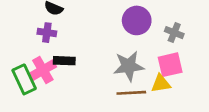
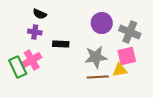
gray cross: (174, 33) -> (130, 32), size x1.5
black rectangle: (64, 61) -> (61, 44), moved

